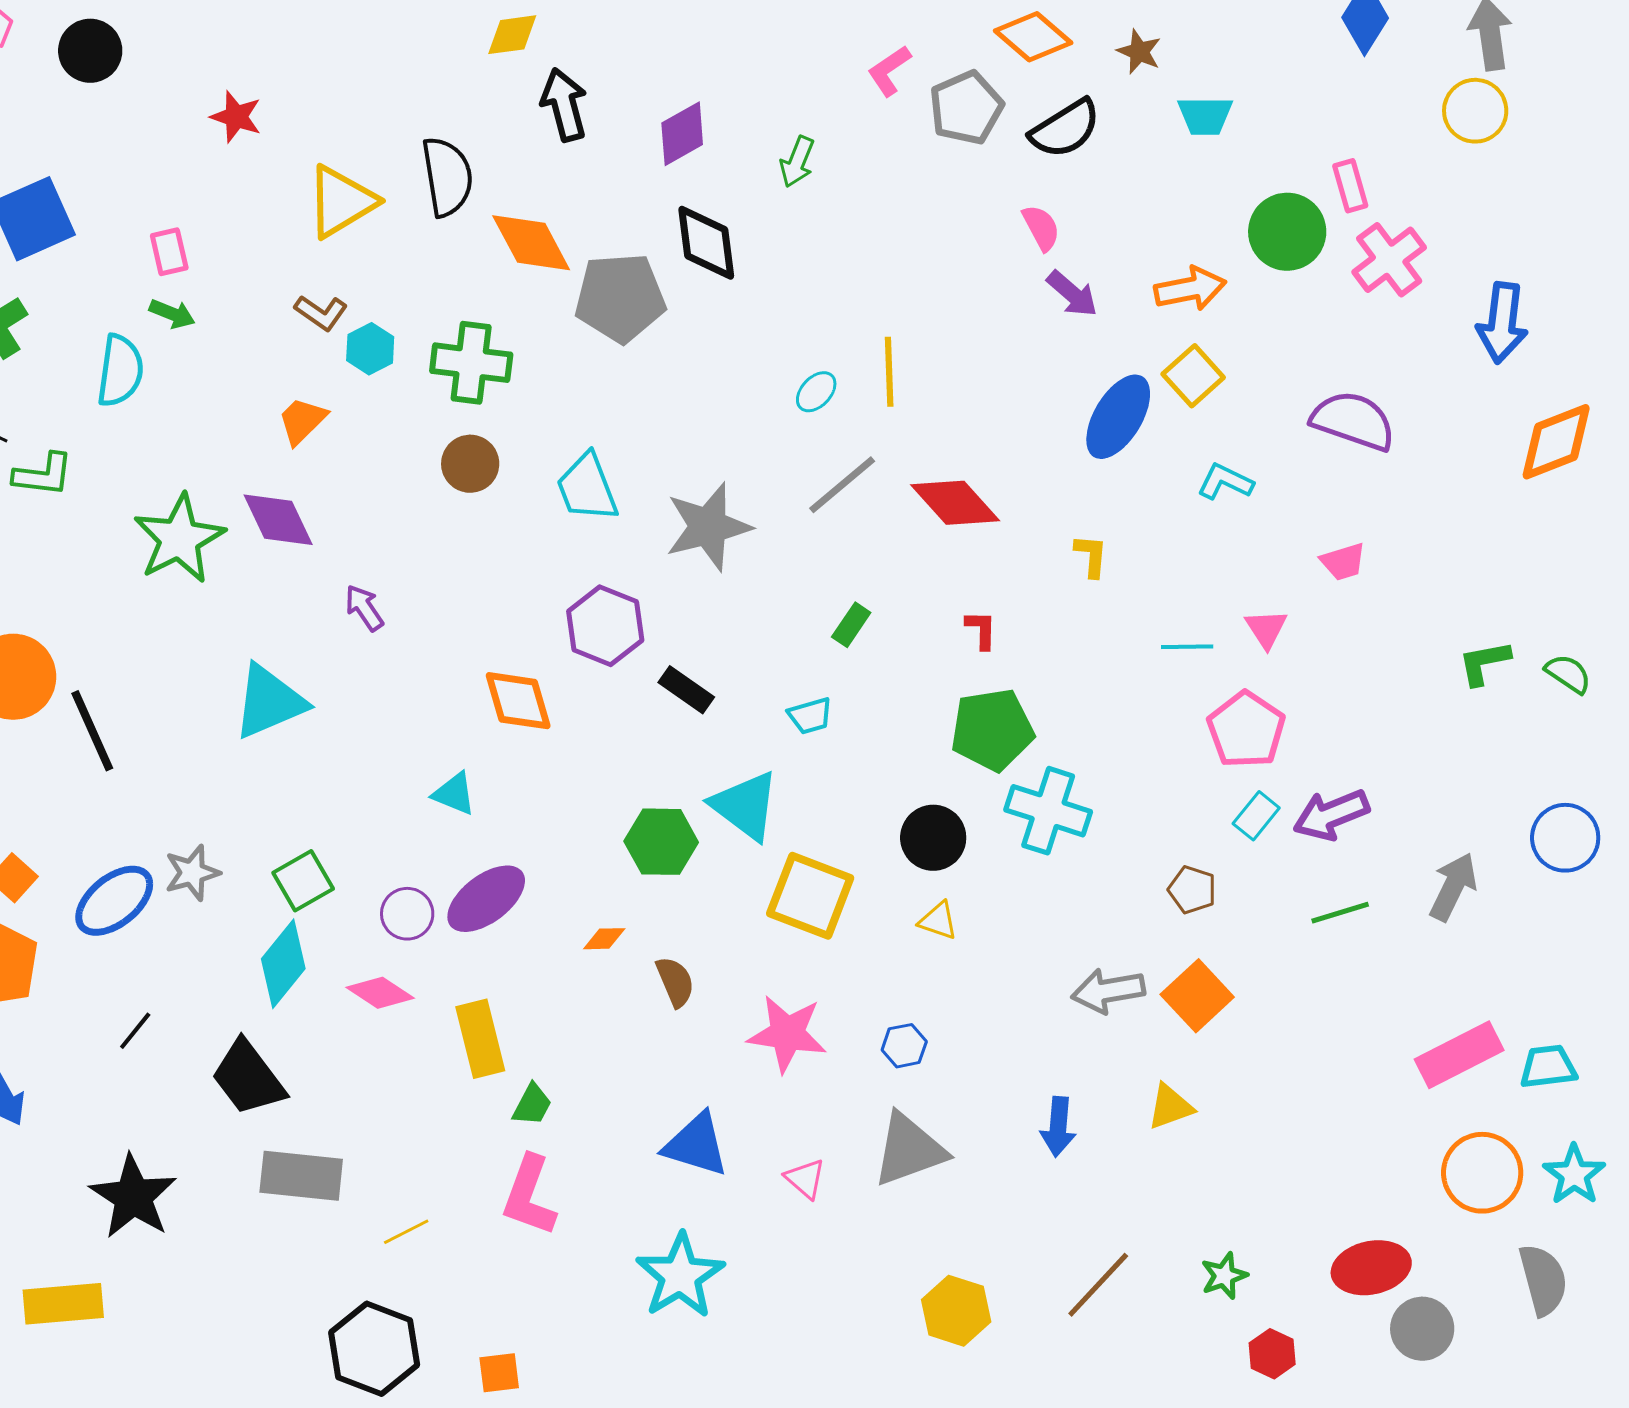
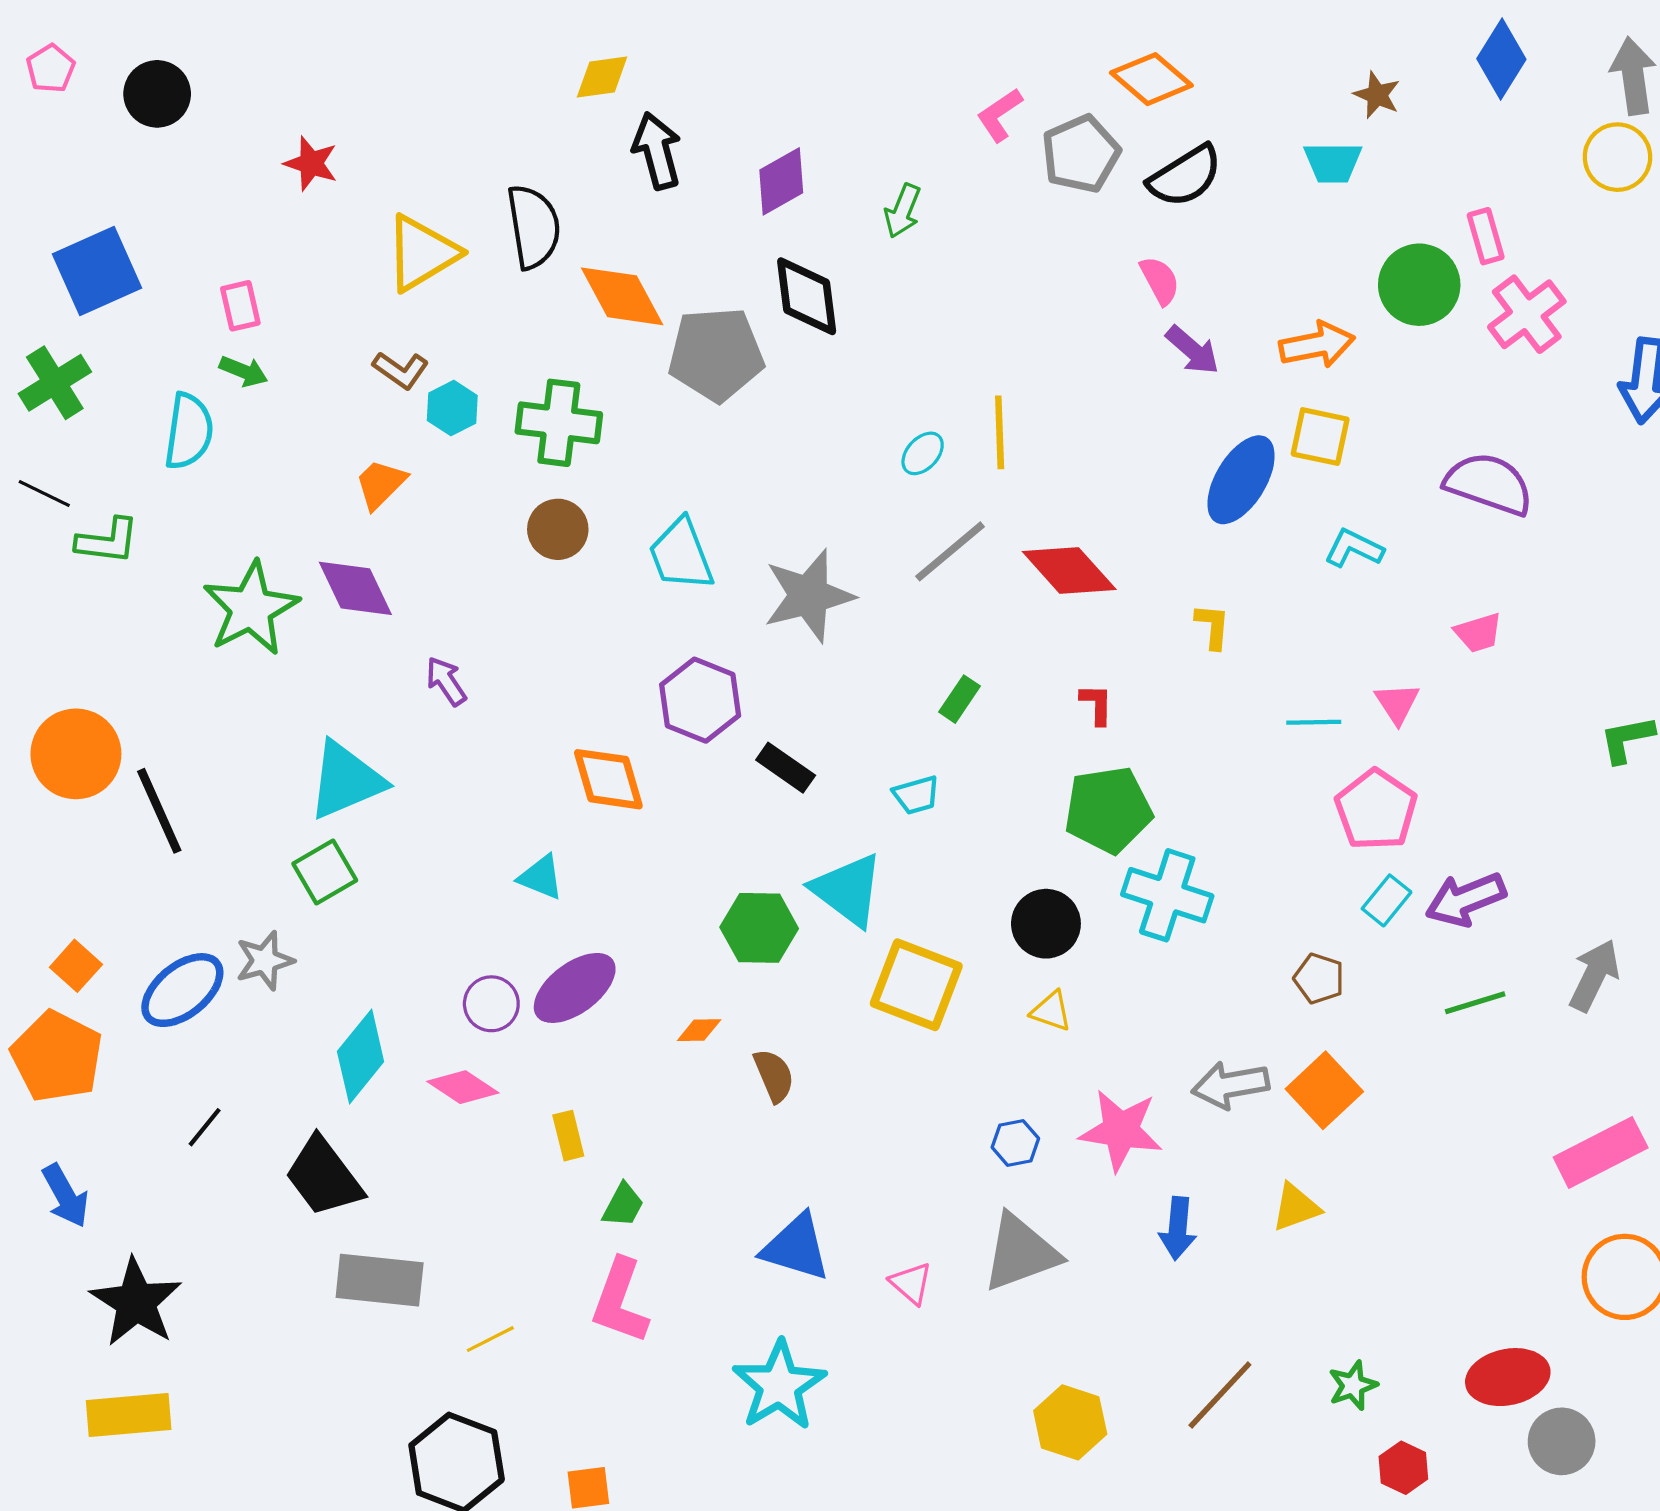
brown star: (1139, 52) -> (1377, 95), moved
yellow square: (1193, 376) -> (1320, 437), turned -36
green square: (303, 881) -> (325, 872), moved
pink star: (787, 1034) -> (1121, 1130), moved
yellow rectangle: (480, 1039) -> (568, 1136), size x0.6
black star: (133, 1197) -> (136, 1302), moved

